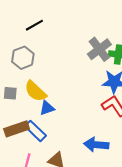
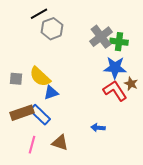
gray hexagon: (23, 58) -> (52, 29), moved
blue arrow: (96, 145) -> (98, 128), size x0.6

